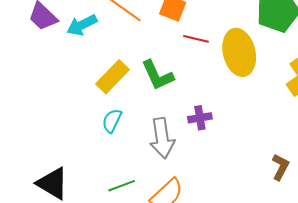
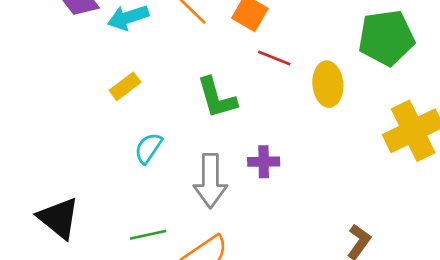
yellow ellipse: (239, 52) -> (328, 84), size x0.7
yellow rectangle: (112, 77) -> (125, 86), moved, size x0.7

